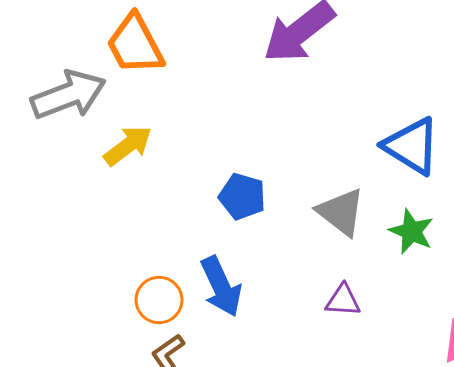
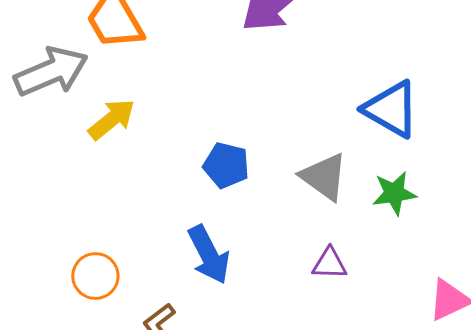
green star: (411, 232) -> (394, 193), turned -30
orange circle: (159, 300) -> (95, 276), moved

